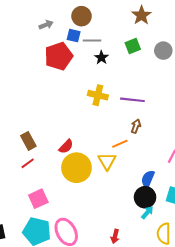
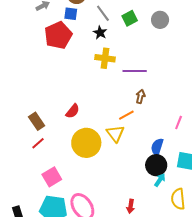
gray line: (92, 40) -> (103, 13), moved, turned 60
yellow cross: (98, 95) -> (105, 58), moved
red semicircle: (66, 147) -> (73, 111), moved

